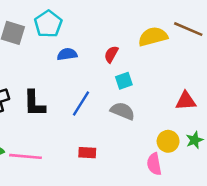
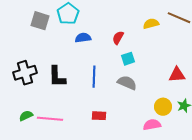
yellow semicircle: (153, 37) -> (151, 24), size x0.7
blue line: (81, 103) -> (94, 77), turned -30
pink semicircle: (154, 164) -> (152, 125), turned 90

